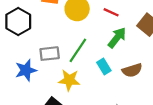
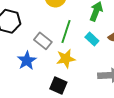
gray rectangle: (50, 54) -> (43, 41), turned 60

